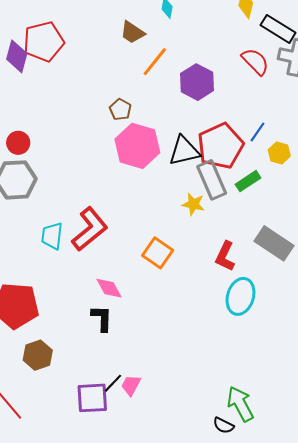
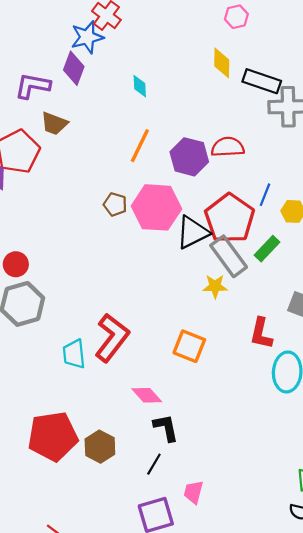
brown trapezoid: (132, 32) -> (54, 123), moved
red semicircle: (255, 62) -> (228, 147), moved, turned -36
pink hexagon: (137, 146) -> (156, 207), moved
black L-shape: (102, 318) -> (166, 428), moved
brown hexagon: (38, 355) -> (100, 447), moved
black line: (113, 383) -> (154, 464), moved

